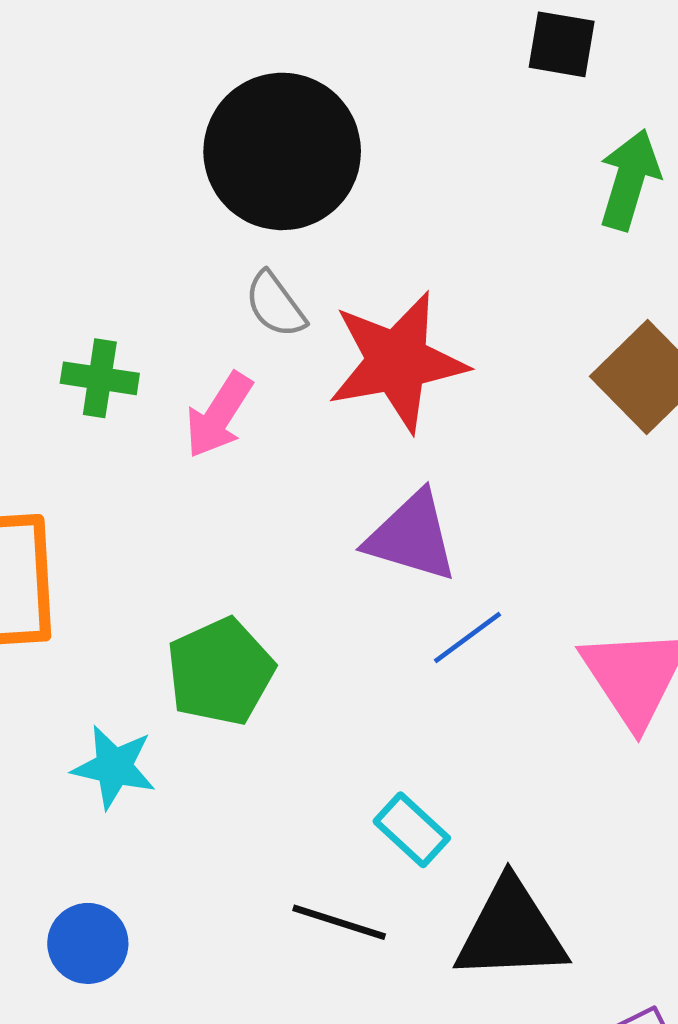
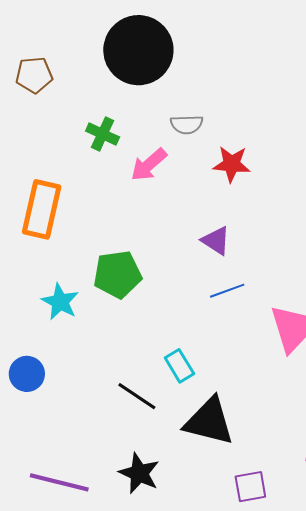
black circle: (282, 151) -> (138, 50), moved
gray semicircle: (275, 305) -> (187, 124), turned -72
red star: (397, 362) -> (232, 164), size x0.6
purple triangle: (412, 537) -> (216, 241), size x0.7

